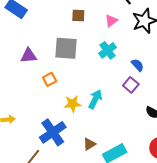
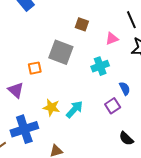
purple triangle: (29, 56) -> (16, 90), moved, turned 30
orange square: (50, 79) -> (35, 68), moved

